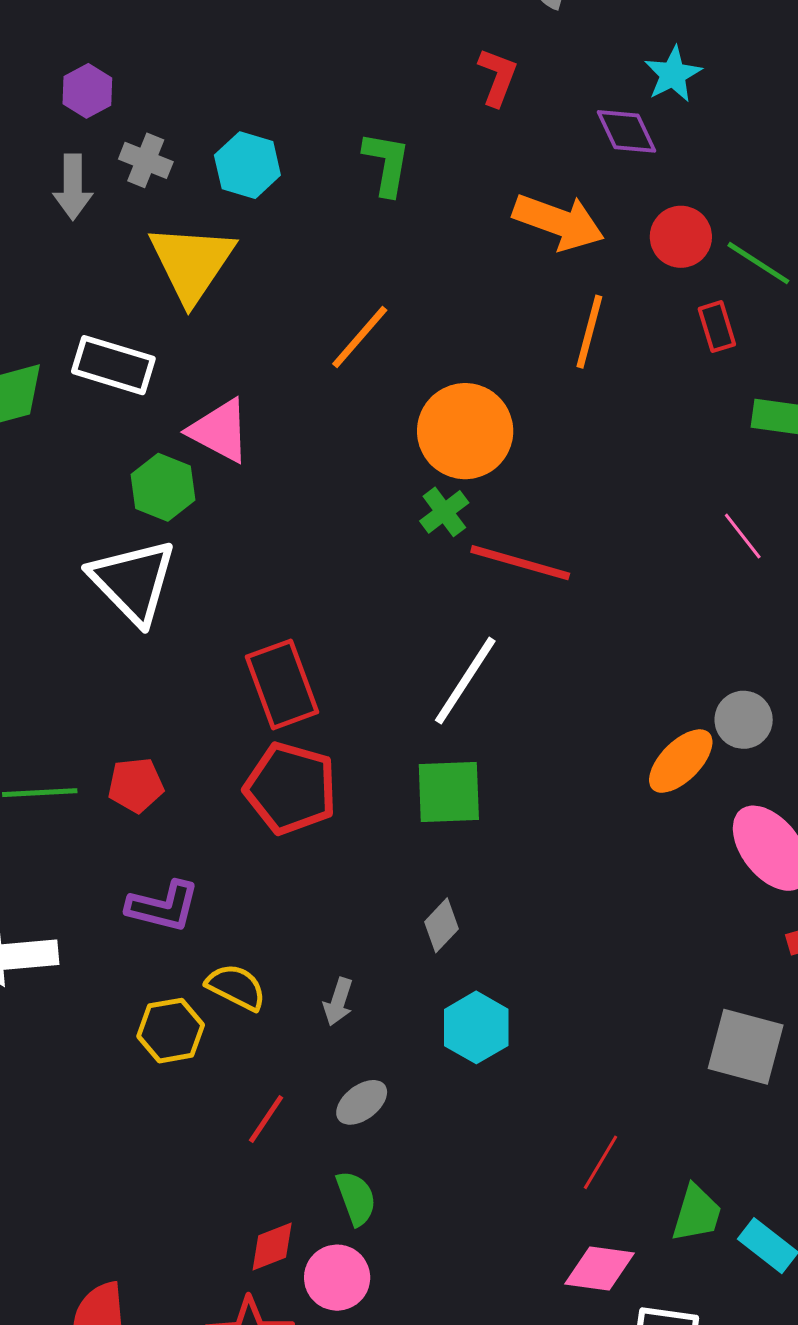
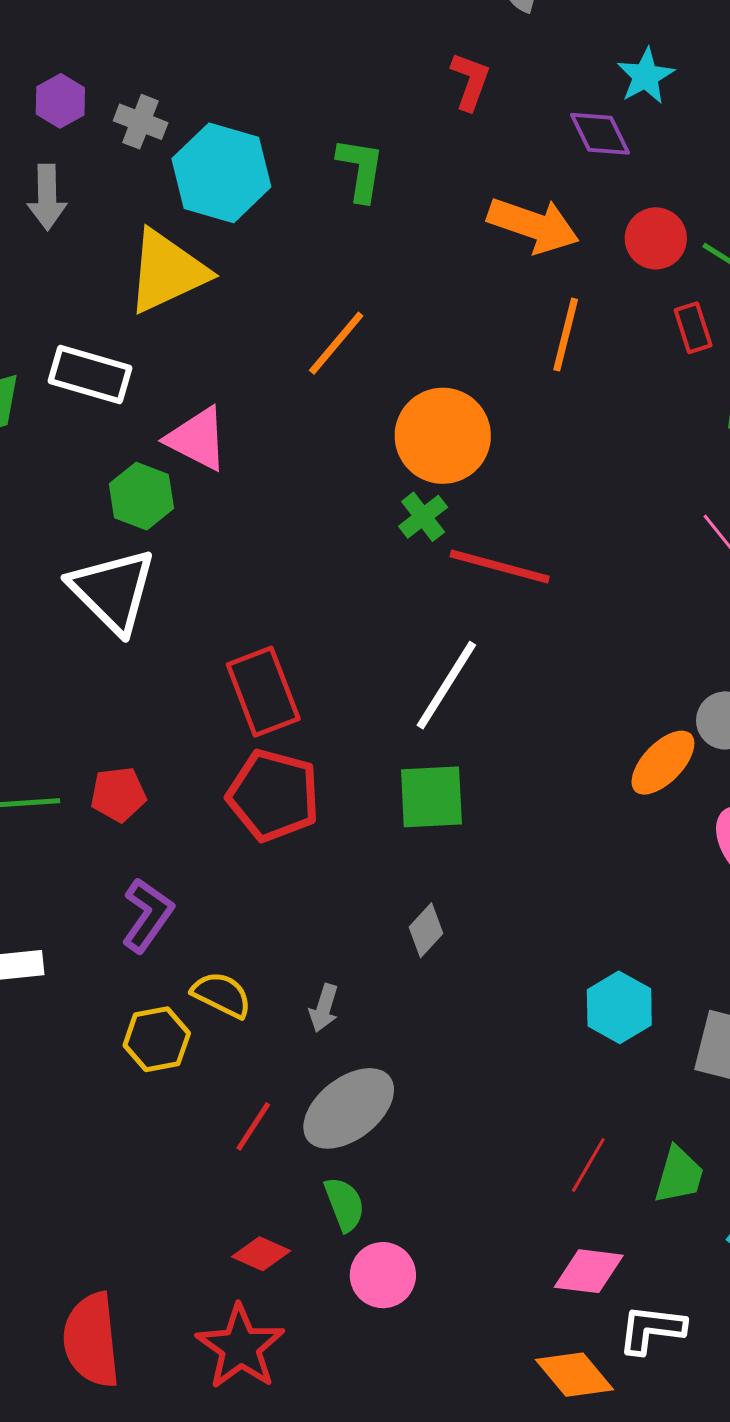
gray cross: (146, 160) -> (141, 122), moved
cyan hexagon: (247, 165) -> (221, 173), size x1.5
yellow triangle: (192, 263) -> (167, 271), turned 32
purple L-shape: (163, 906) -> (147, 915), turned -68
cyan hexagon: (476, 1027) -> (619, 1007), moved
gray ellipse: (362, 1102) -> (349, 1108), size x1.8
green trapezoid: (697, 1213) -> (679, 1175), moved
red diamond: (272, 1246) -> (261, 1254), turned 46
pink circle: (337, 1278) -> (383, 1275), moved

